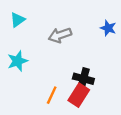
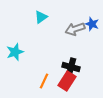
cyan triangle: (18, 20) -> (41, 17), moved
gray arrow: (60, 35) -> (75, 29), moved

